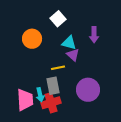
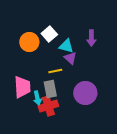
white square: (58, 19) -> (49, 34), moved
pink trapezoid: (25, 100) -> (22, 87), moved

